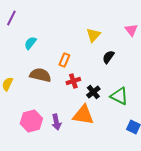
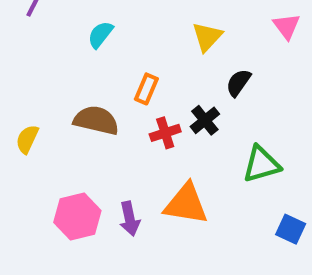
cyan semicircle: (30, 43) -> (100, 35), moved
black cross: (93, 92) -> (205, 120), moved
green triangle: (119, 96) -> (261, 164), turned -42

